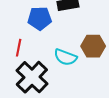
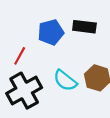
blue pentagon: (40, 18) -> (51, 32), turned -30

